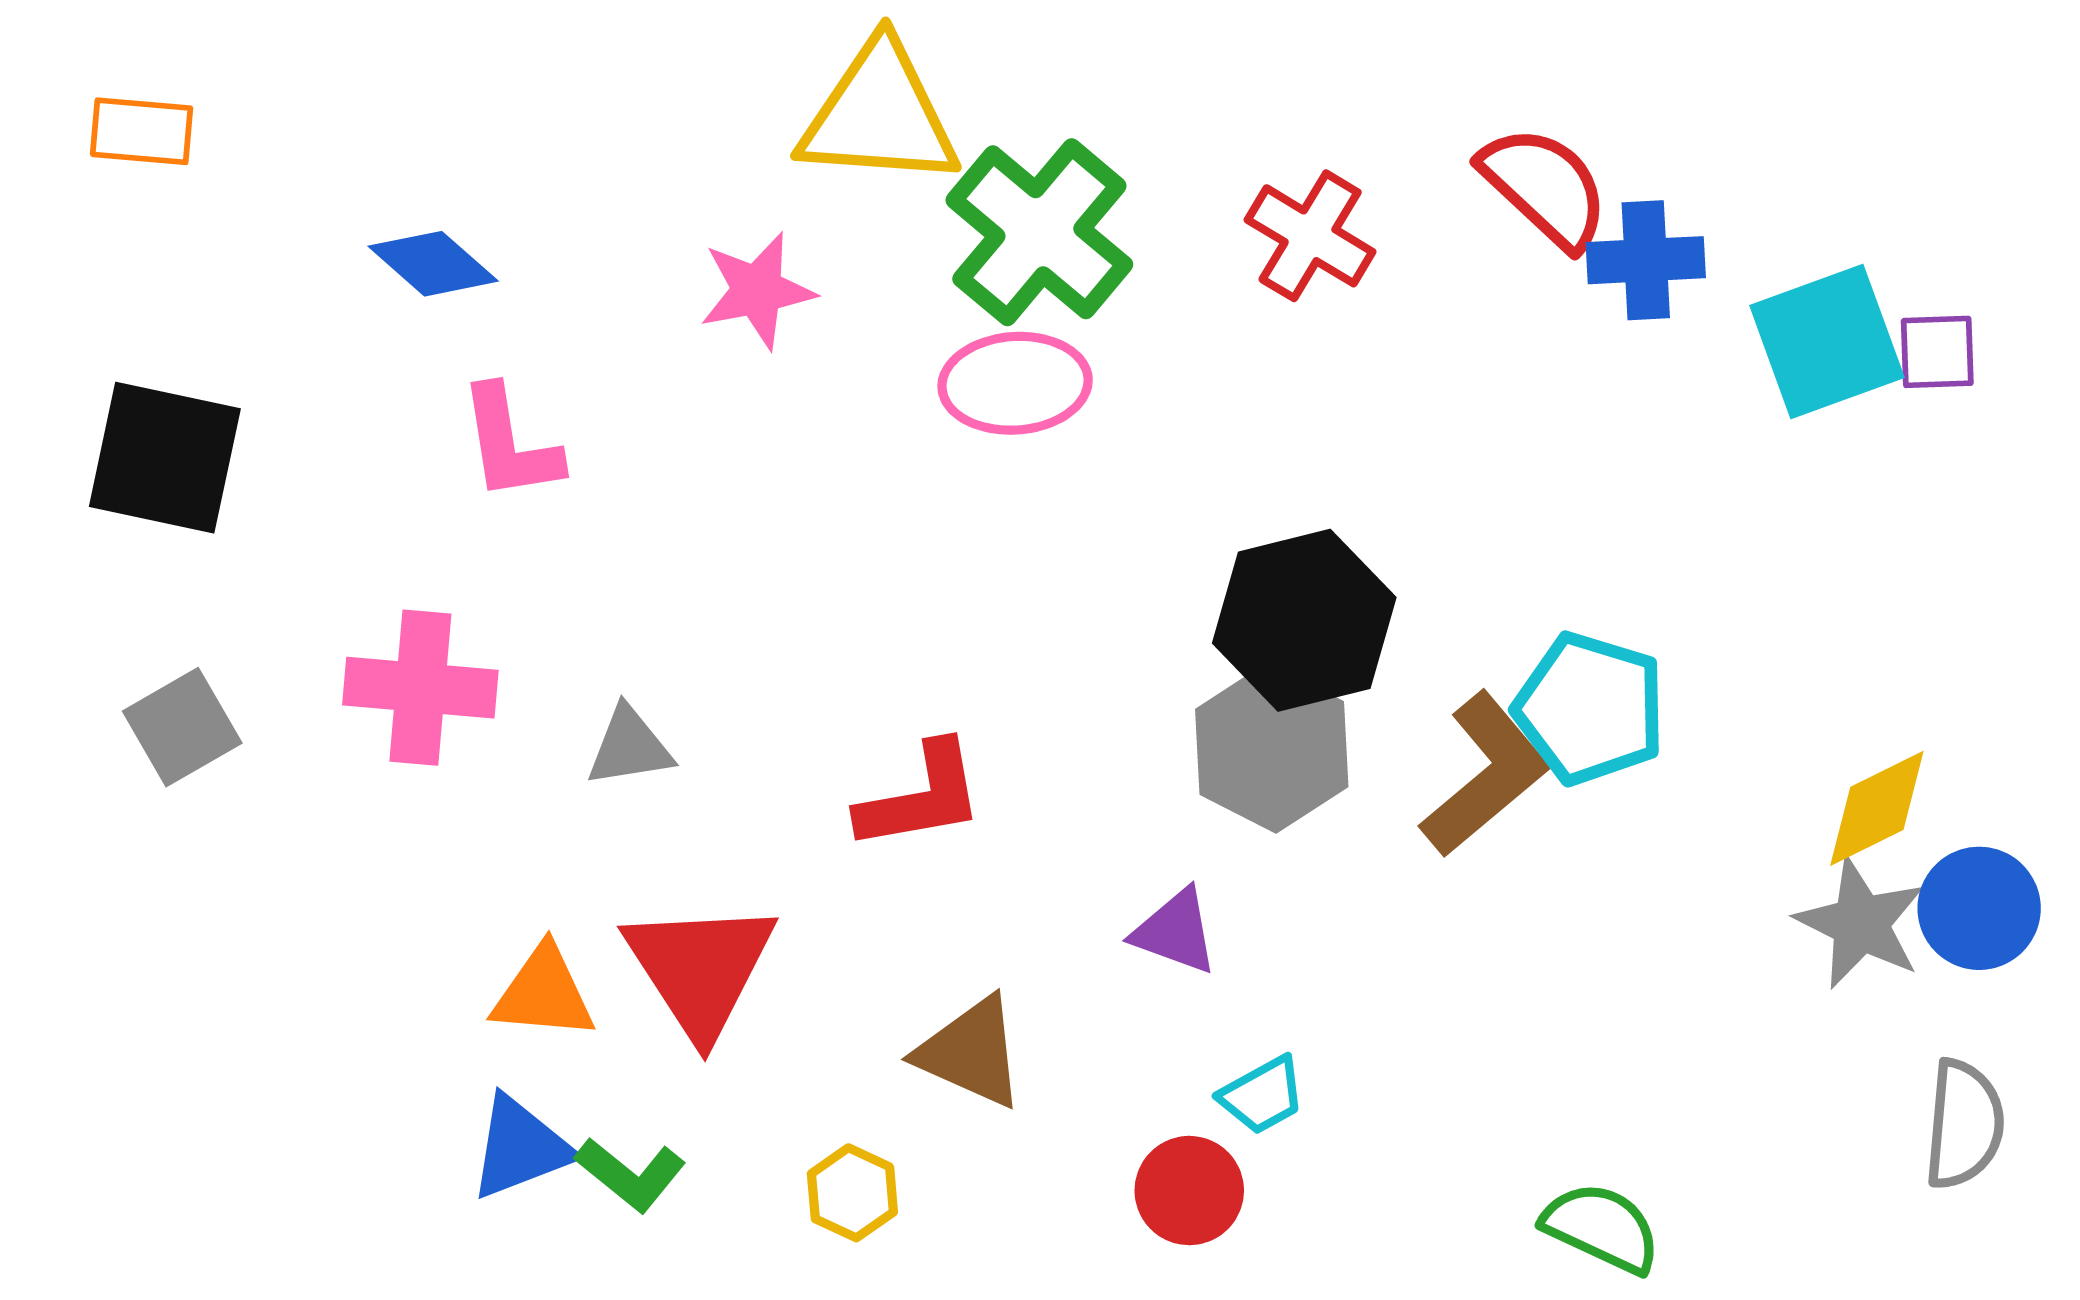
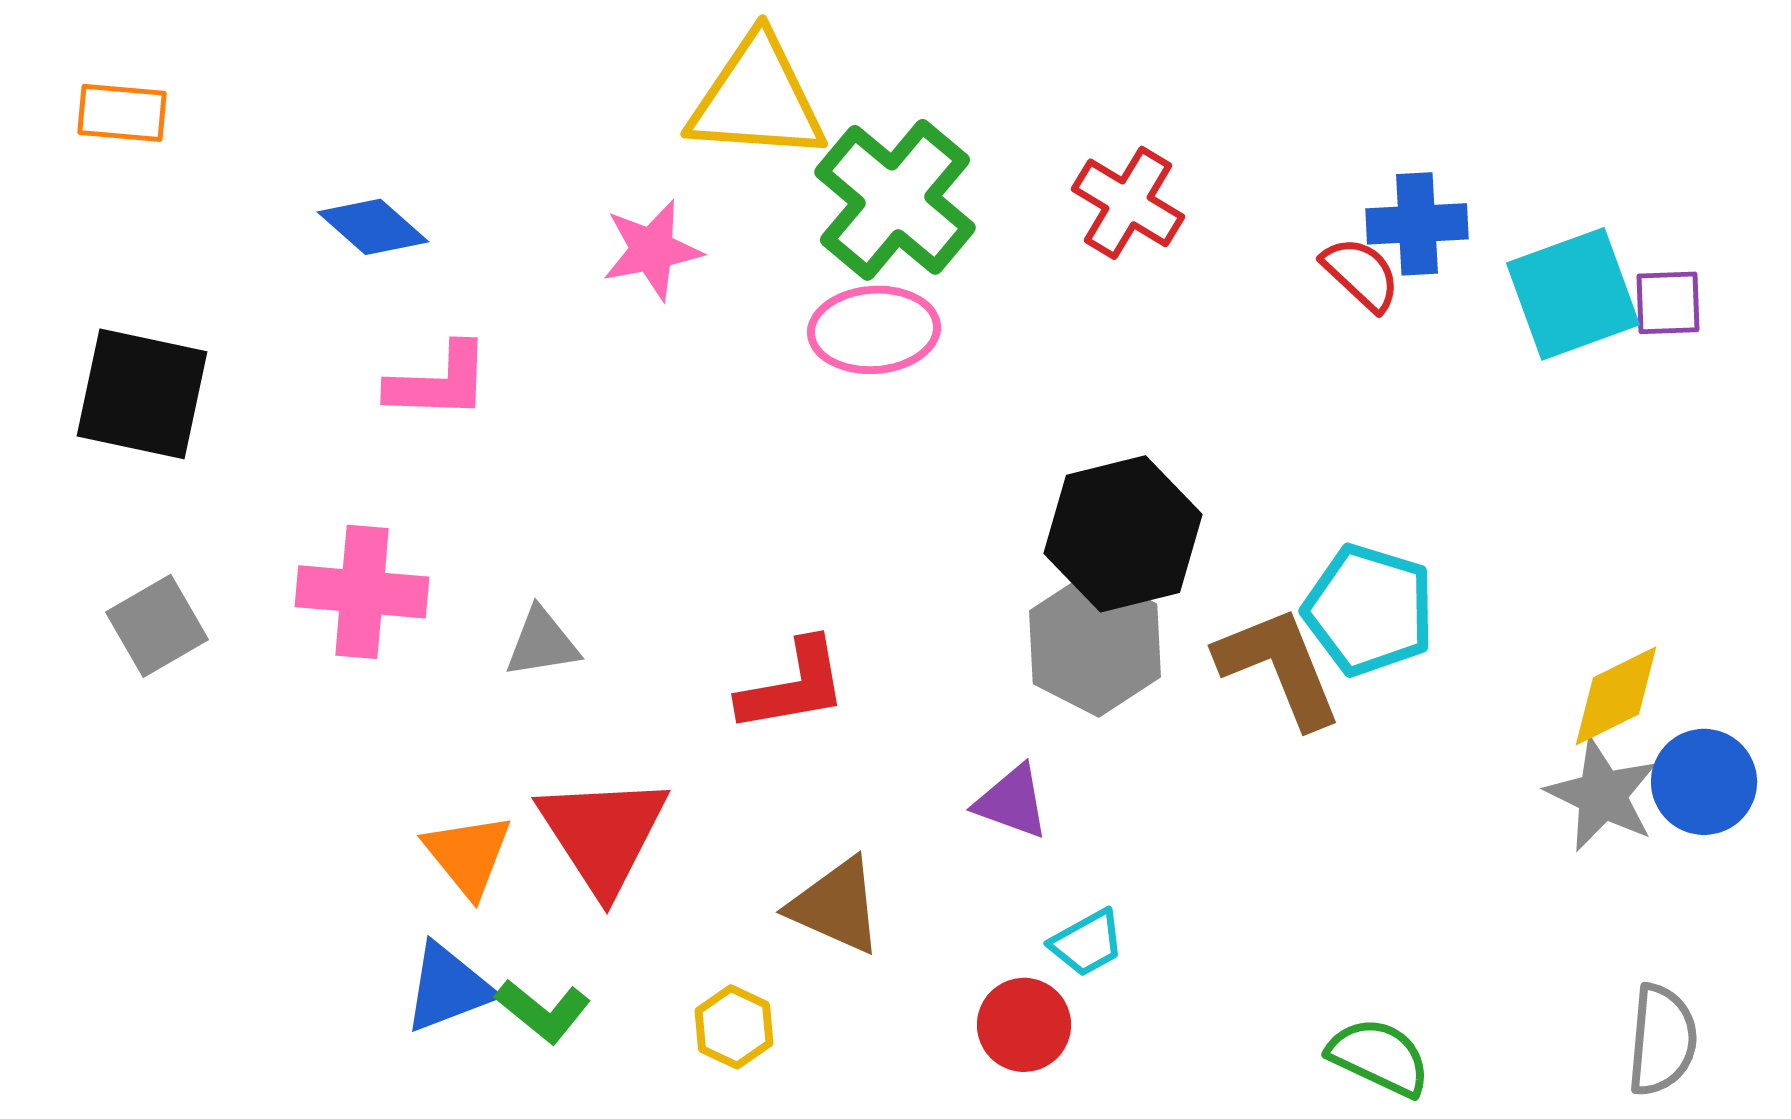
red semicircle: (1545, 187) -> (1361, 274), moved, size x0.7
pink L-shape: (510, 444) -> (439, 382), turned -79
brown L-shape: (1485, 775) -> (1279, 667), turned -72
orange triangle: (543, 993) -> (468, 855), turned 46
gray semicircle: (1964, 1124) -> (1662, 1040), moved

